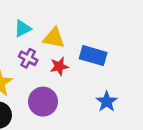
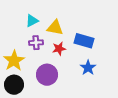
purple cross: (28, 58) -> (36, 43), turned -32
blue star: (107, 102) -> (88, 68), moved

